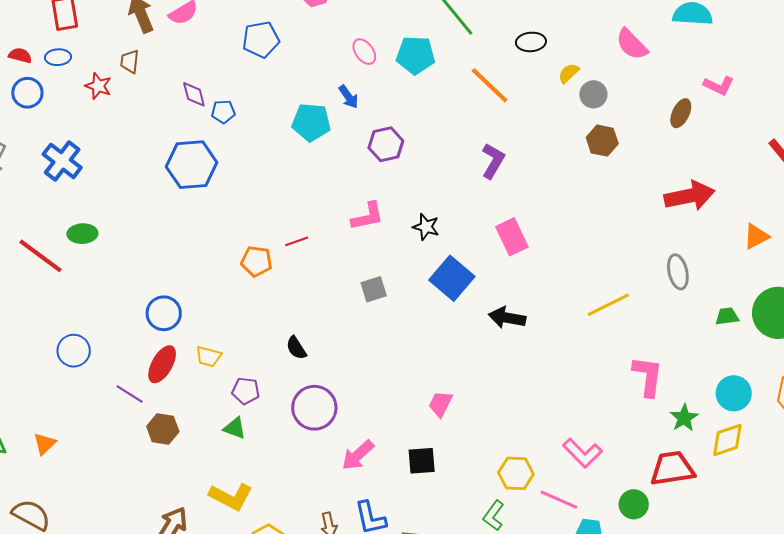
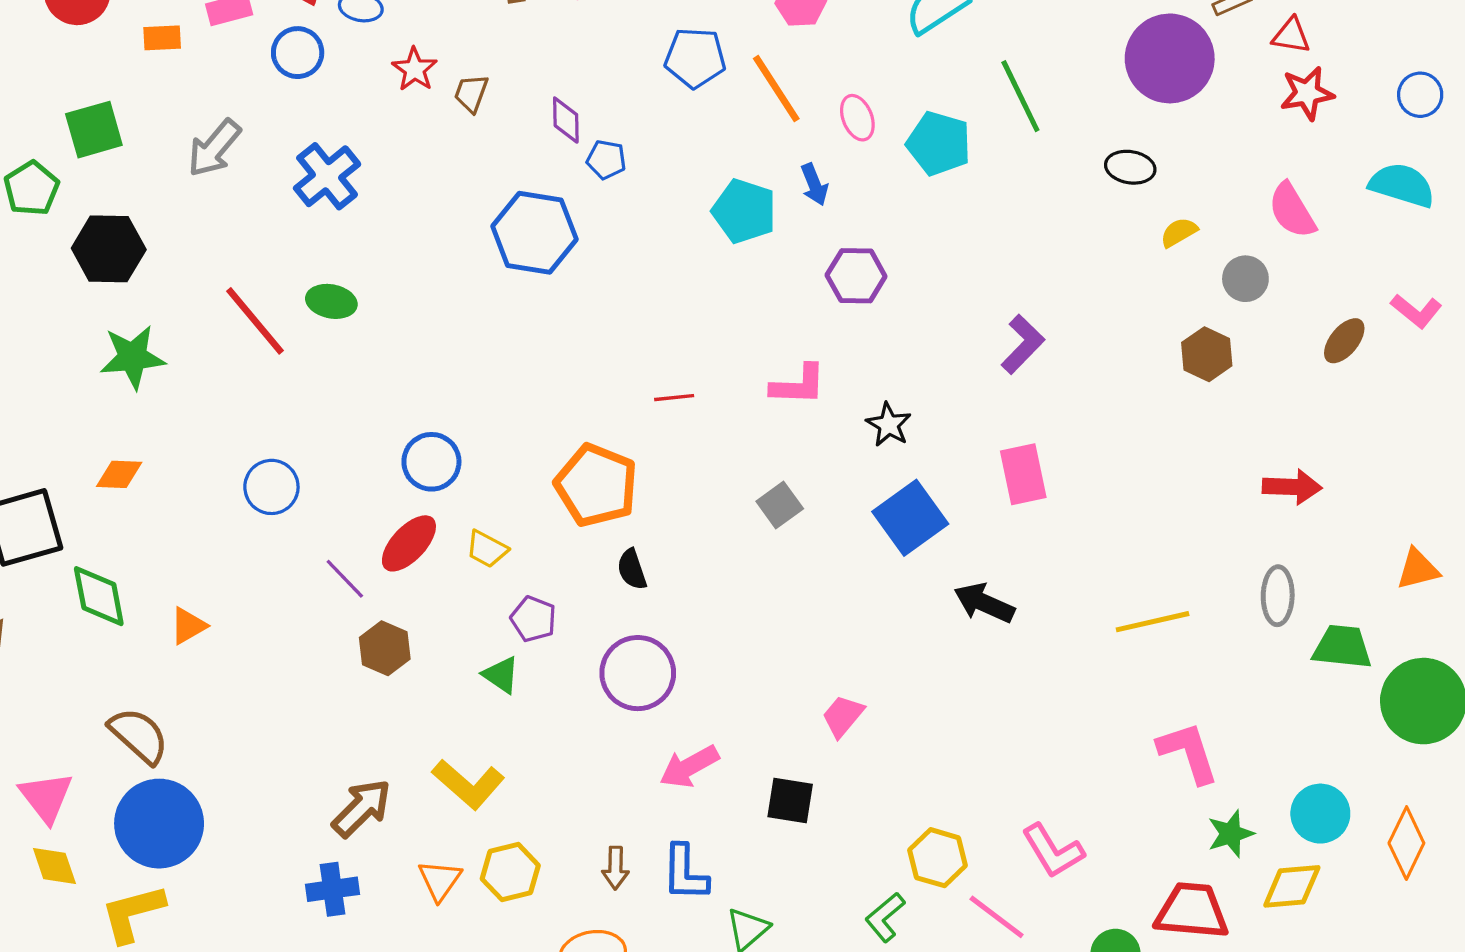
brown trapezoid: (130, 61) -> (471, 93), moved
orange line: (490, 85) -> (776, 89), moved
gray circle: (593, 94) -> (1245, 279), moved
red arrow: (690, 196) -> (1292, 487), moved, size x0.7
orange pentagon: (256, 261) -> (596, 485), moved, size x1.6
gray square: (374, 289) -> (780, 505), turned -32
green trapezoid: (727, 316) -> (1342, 647), moved, size x1.5
pink L-shape: (648, 376) -> (1188, 752), turned -39

